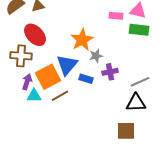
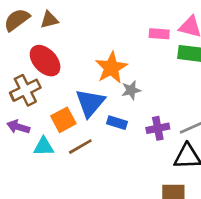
brown cross: (21, 56) -> (25, 90), turned -30
purple cross: (110, 72) -> (158, 128), moved
orange square: (48, 77) -> (63, 120), size x0.7
purple arrow: (27, 82) -> (18, 127), moved, turned -91

